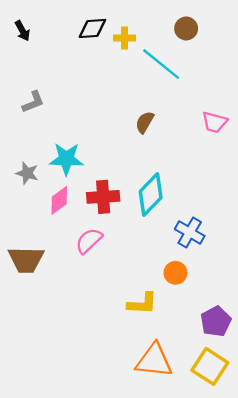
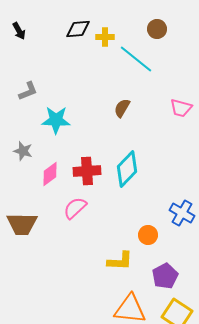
cyan star: (66, 159) -> (56, 120), moved
blue cross: (190, 232) -> (182, 213), moved
purple pentagon: (216, 321) -> (165, 276), moved

